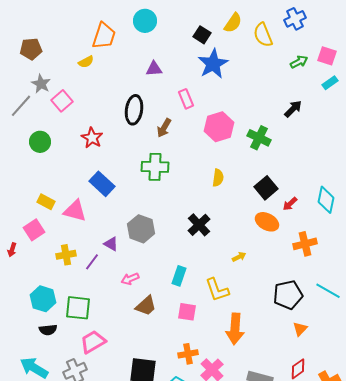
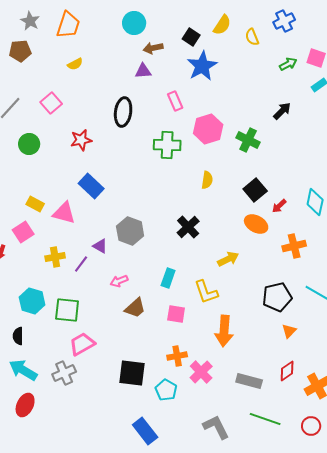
yellow semicircle: (263, 35) -> (252, 37), size x0.7
orange trapezoid: (104, 36) -> (68, 25), moved
gray star: (41, 84) -> (30, 21), moved
brown arrow: (164, 128) -> (153, 48), moved, turned 48
red star: (92, 138) -> (81, 140), turned 30
green cross: (155, 167) -> (167, 145), moved
yellow arrow: (239, 257) -> (228, 259), size x1.5
black semicircle: (48, 330) -> (18, 336), moved, turned 96

